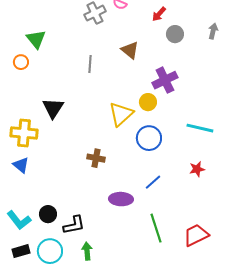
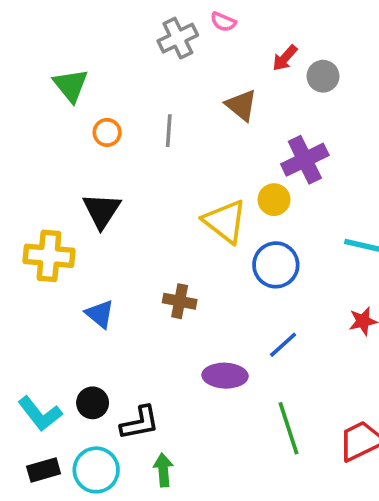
red arrow: (159, 14) -> (285, 58), moved
orange circle: (21, 62) -> (107, 132), moved
yellow triangle: (121, 114) -> (225, 221), turned -40
blue triangle: (21, 165) -> (100, 314), moved

